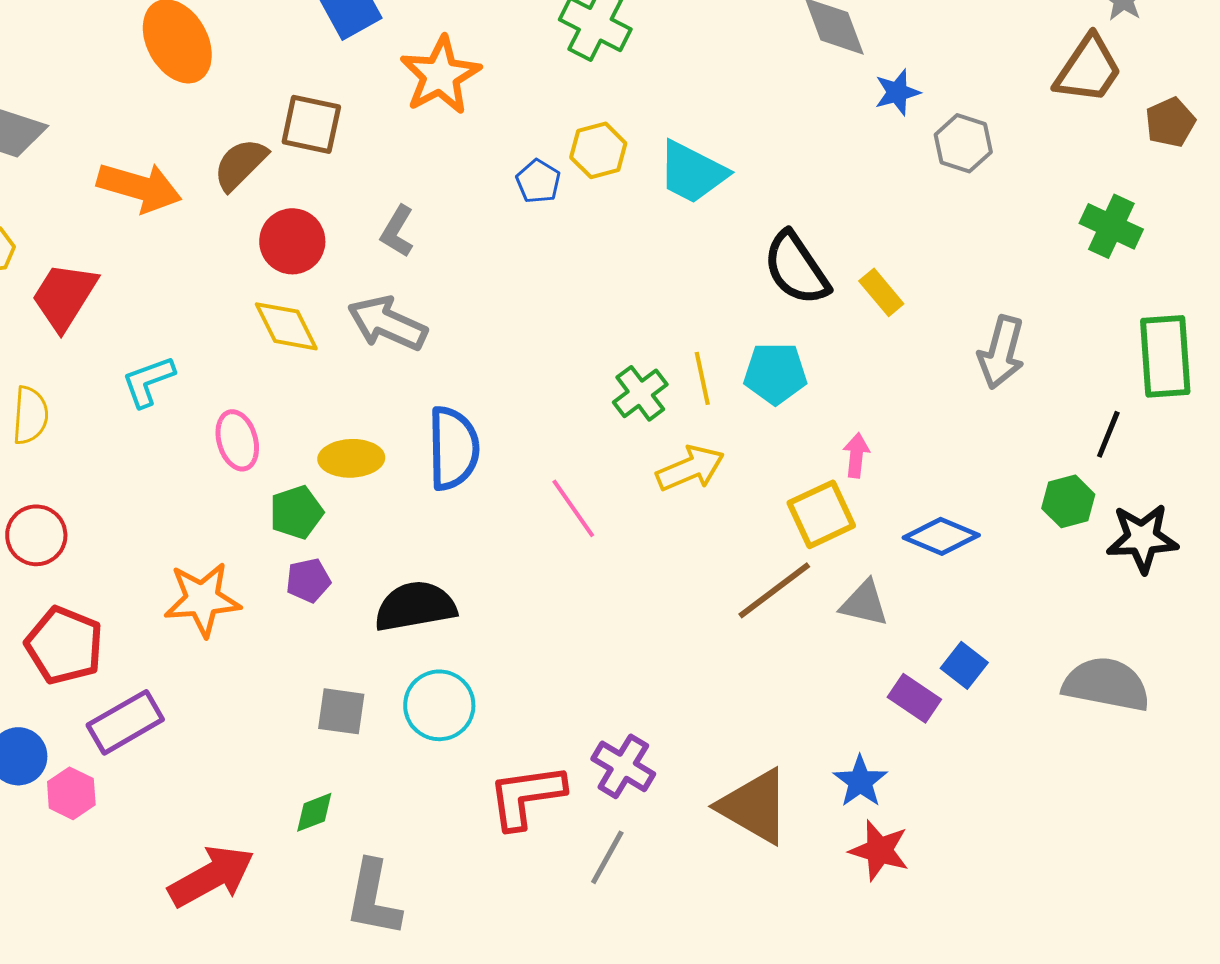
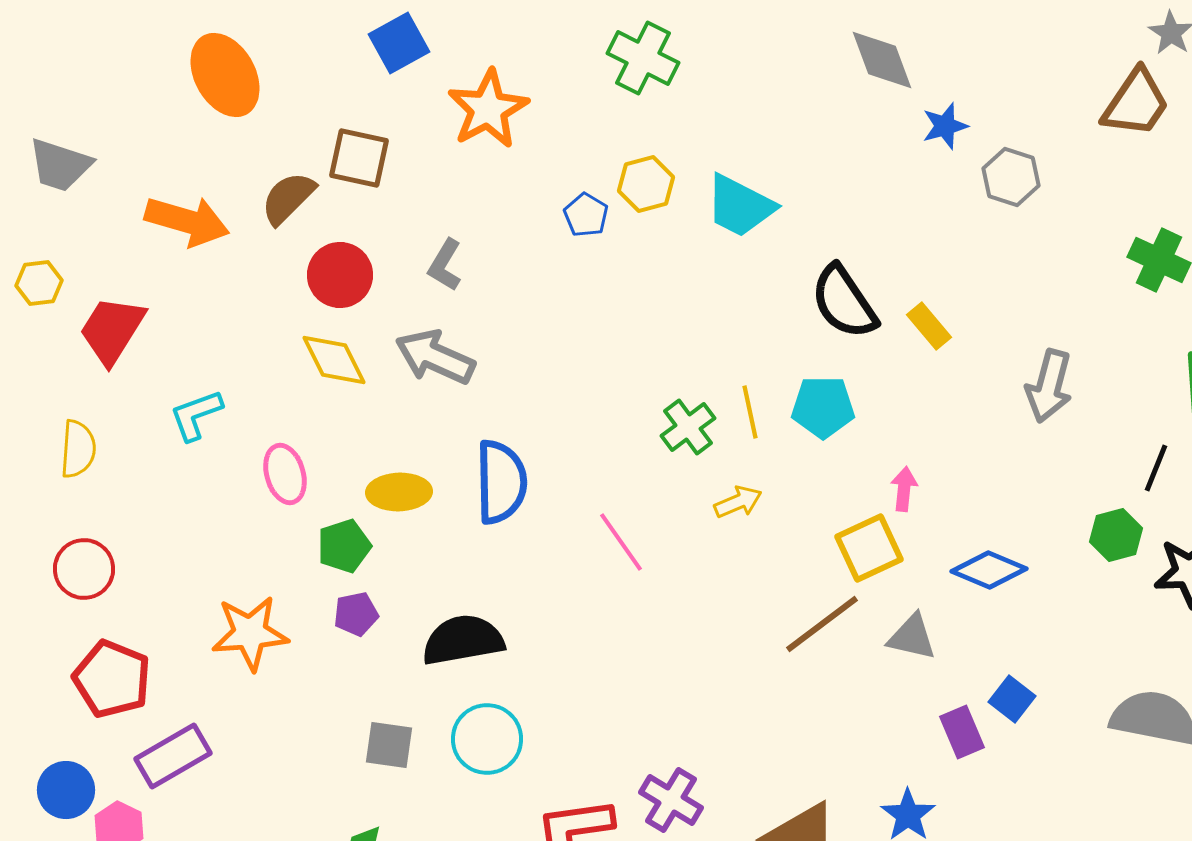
yellow arrow: (690, 468) -> (738, 502), size x0.7
purple rectangle: (914, 698) -> (962, 732), turned 33

